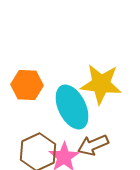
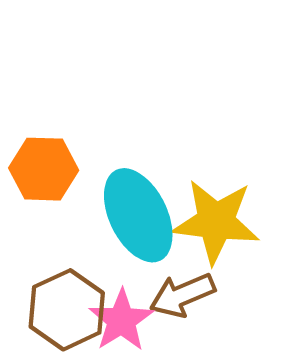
yellow star: (101, 84) -> (216, 222), moved

